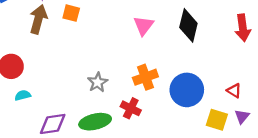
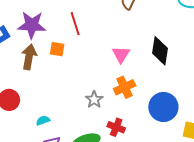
orange cross: (145, 77) -> (125, 87), moved
gray star: (98, 82) -> (94, 100), moved
cyan semicircle: (23, 95) -> (43, 120), moved

